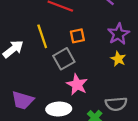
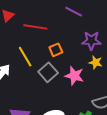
purple star: (118, 34) -> (91, 41), turned -30
pink star: (77, 85) -> (74, 76), moved

